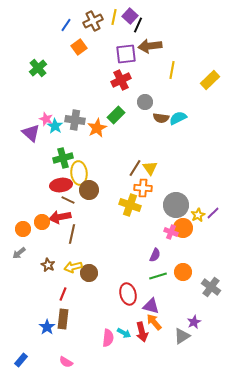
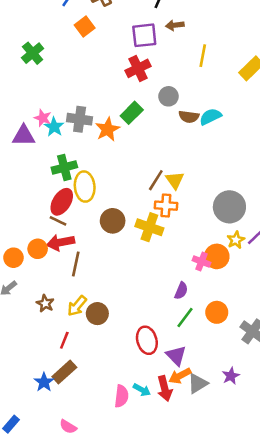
brown arrow: (150, 46) -> (175, 25), size x0.6
purple triangle: (31, 133) -> (24, 136), turned -42
red ellipse: (61, 185) -> (62, 202), turned -50
brown circle: (89, 190) -> (113, 221), moved
brown line: (68, 200) -> (58, 221), moved
gray circle: (176, 205) -> (229, 207), moved
yellow arrow: (73, 267) -> (77, 306), turned -36
green line: (158, 276) -> (185, 317), turned -36
purple triangle: (151, 306) -> (176, 356), turned 30
brown rectangle: (63, 319) -> (64, 372), turned 42
orange arrow: (154, 322) -> (180, 376), turned -78
gray triangle: (182, 336) -> (198, 383), moved

